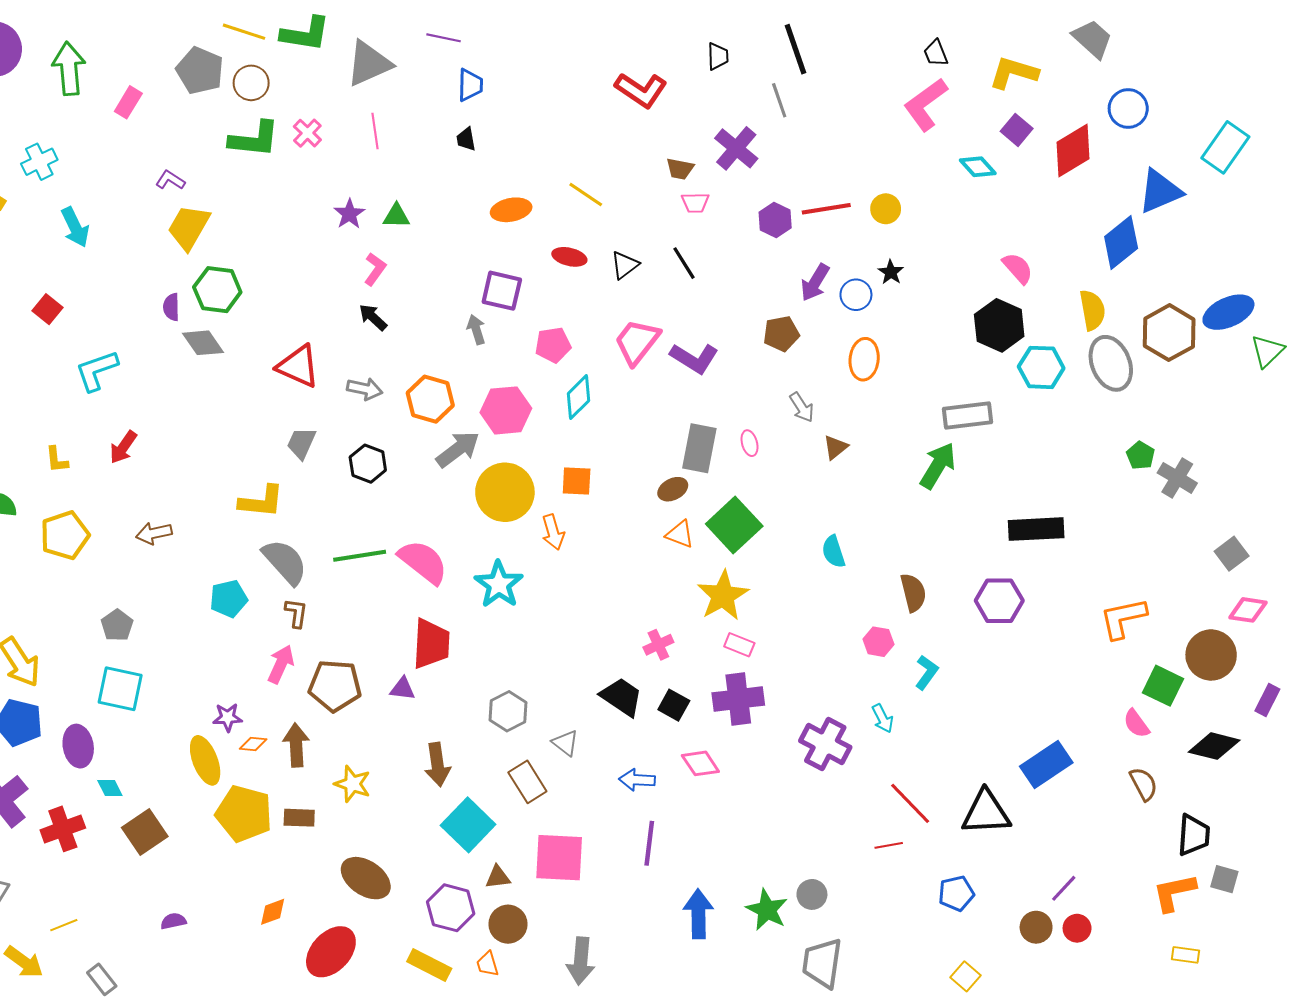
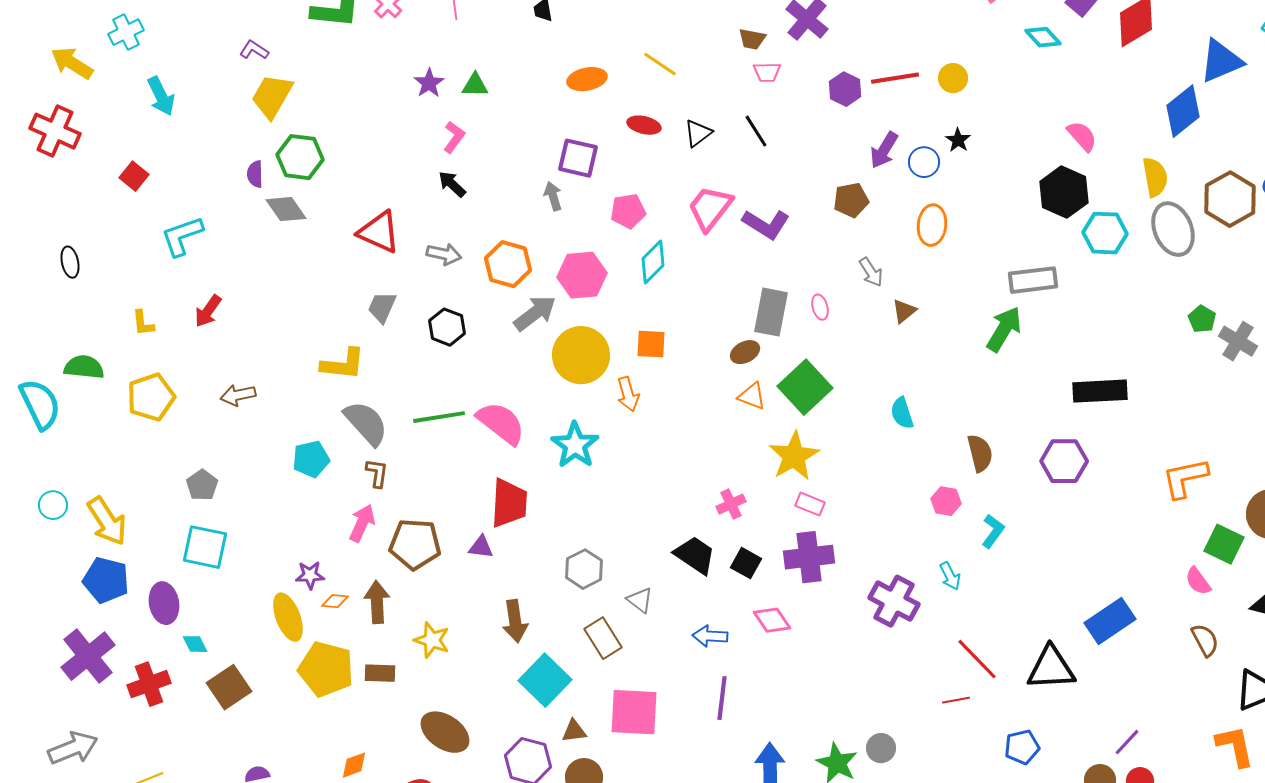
orange L-shape: (1174, 892) -> (1235, 746), turned 90

